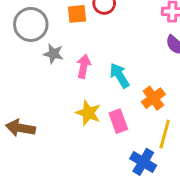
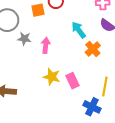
cyan arrow: (119, 76) -> (79, 30), moved
orange cross: (153, 98) -> (93, 49), moved

